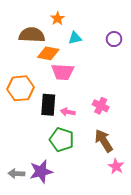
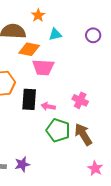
green pentagon: (62, 140) -> (58, 130), moved
pink star: (116, 166) -> (95, 168), moved
purple star: (41, 172) -> (22, 164), size x0.7

